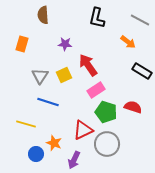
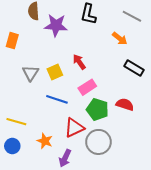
purple star: (65, 44) -> (56, 25), moved, size x1.6
red arrow: (88, 65) -> (79, 62), size x0.7
blue line: (48, 102) -> (57, 99), moved
blue circle: (36, 154) -> (12, 146), moved

